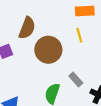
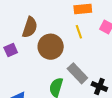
gray rectangle: (76, 80) -> (77, 73), size x1.5

